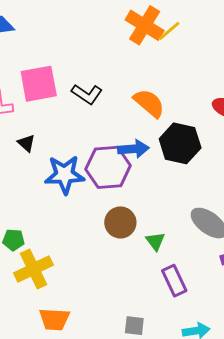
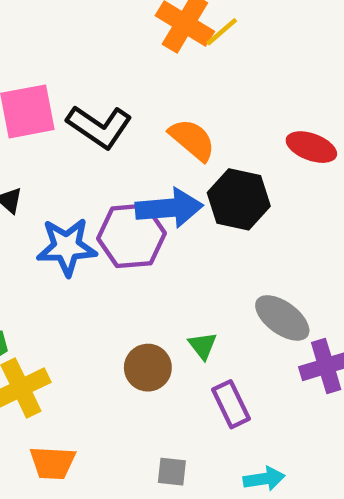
black L-shape: (87, 94) -> (99, 127), size x1.4
blue arrow: (133, 149) -> (169, 208), size x1.4
brown circle: (120, 222) -> (148, 368), moved

